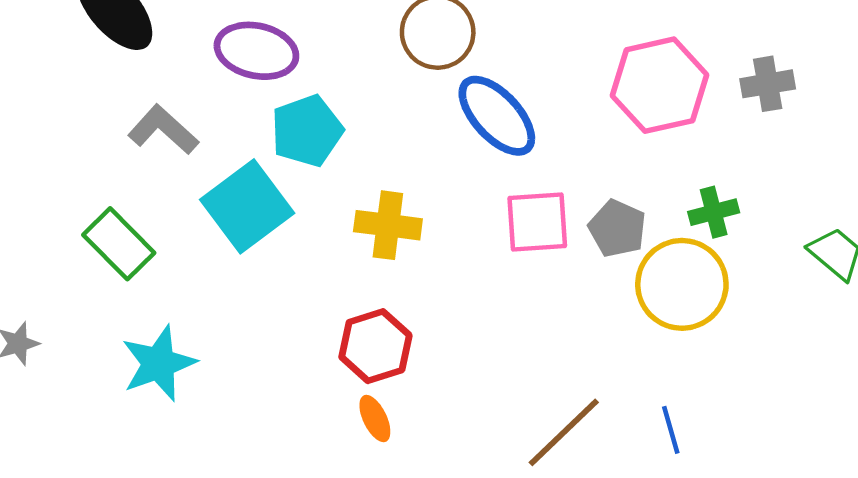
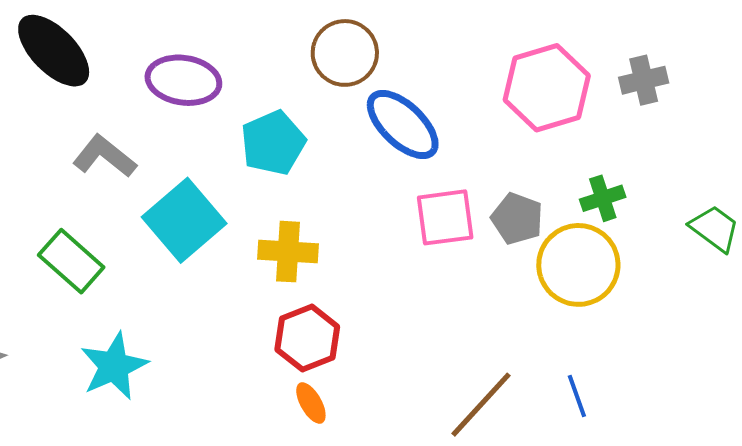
cyan pentagon: (307, 131) -> (273, 143), moved
yellow cross: (388, 225) -> (288, 252), moved

